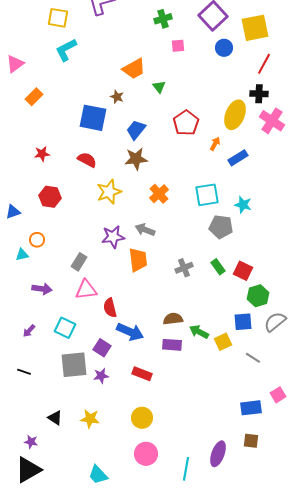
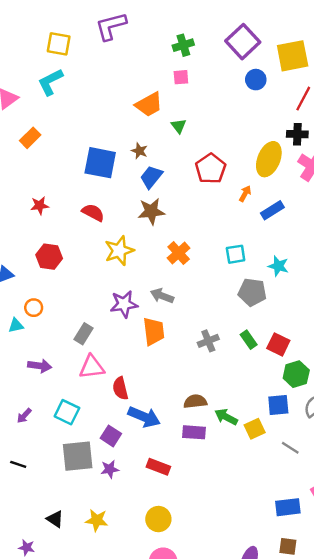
pink square: (178, 46) -> (181, 77), moved
cyan L-shape: (66, 50) -> (50, 82), moved
brown star: (117, 97) -> (139, 151), moved
cyan square: (207, 195) -> (236, 254), size x0.7

